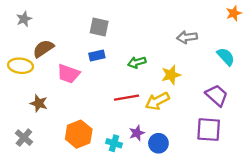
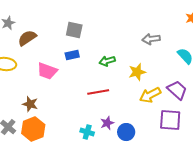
brown semicircle: (43, 49) -> (27, 38), moved
yellow arrow: (157, 101) -> (150, 95), moved
brown star: (39, 103) -> (30, 104), moved
orange hexagon: (79, 134) -> (33, 129), moved

